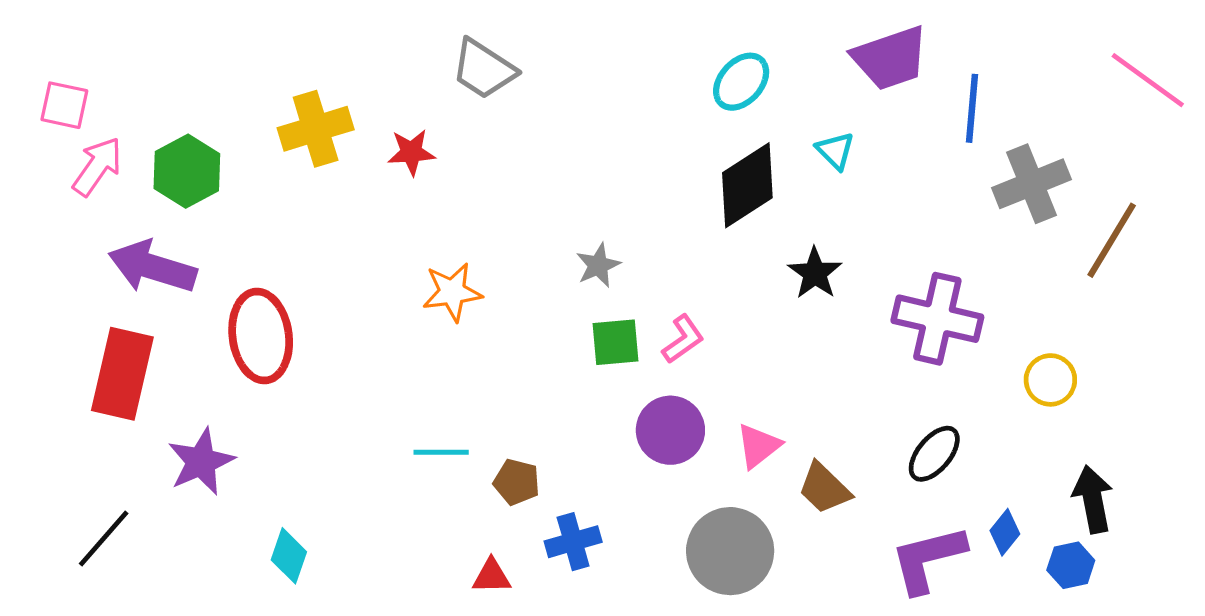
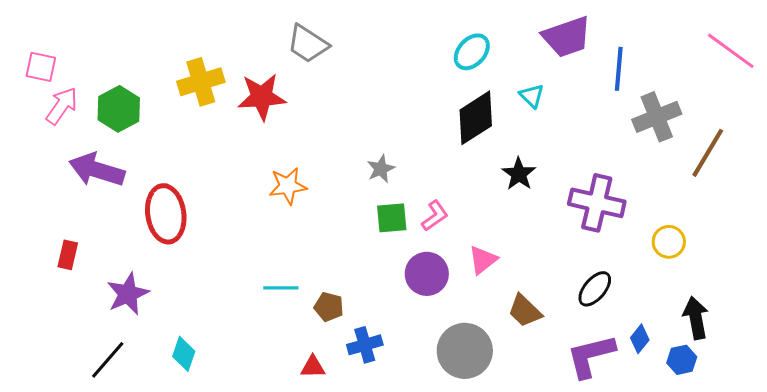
red star: (411, 152) -> (262, 97), size x1.6
red rectangle: (122, 374) -> (68, 255), moved, size x0.5
pink triangle: (758, 446) -> (483, 260), moved
black line: (104, 539) -> (108, 360), moved

